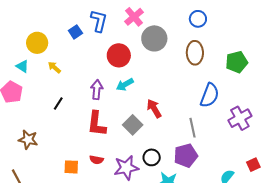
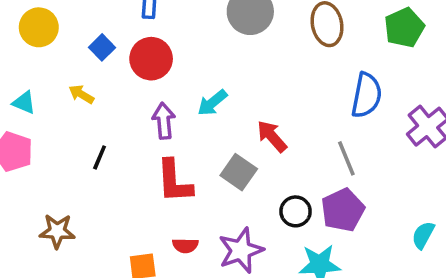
blue square: (75, 32) -> (102, 47), moved
yellow circle: (37, 43) -> (39, 27), moved
red circle: (119, 55) -> (151, 59), moved
black circle: (152, 157) -> (296, 211), moved

